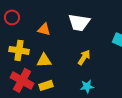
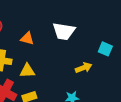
yellow arrow: (84, 57) -> (84, 68), moved, turned 35

